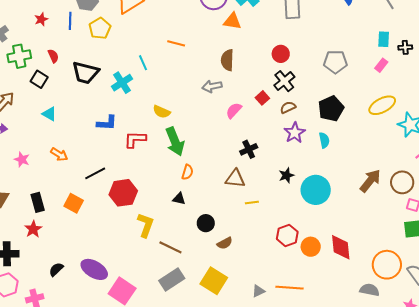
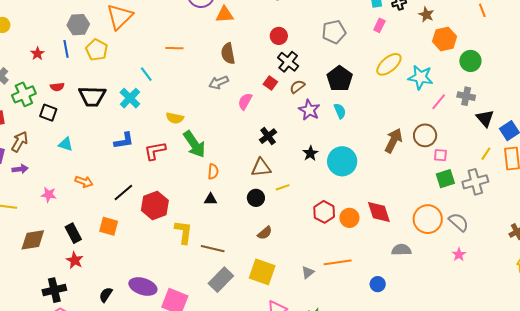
red semicircle: (53, 56) -> (57, 87), turned 120
black circle: (206, 223) -> (256, 198), moved
gray semicircle: (369, 290) -> (401, 250), moved

